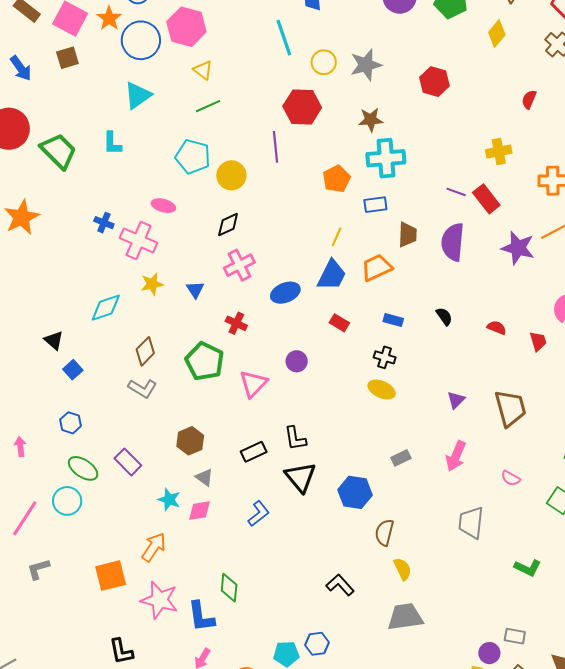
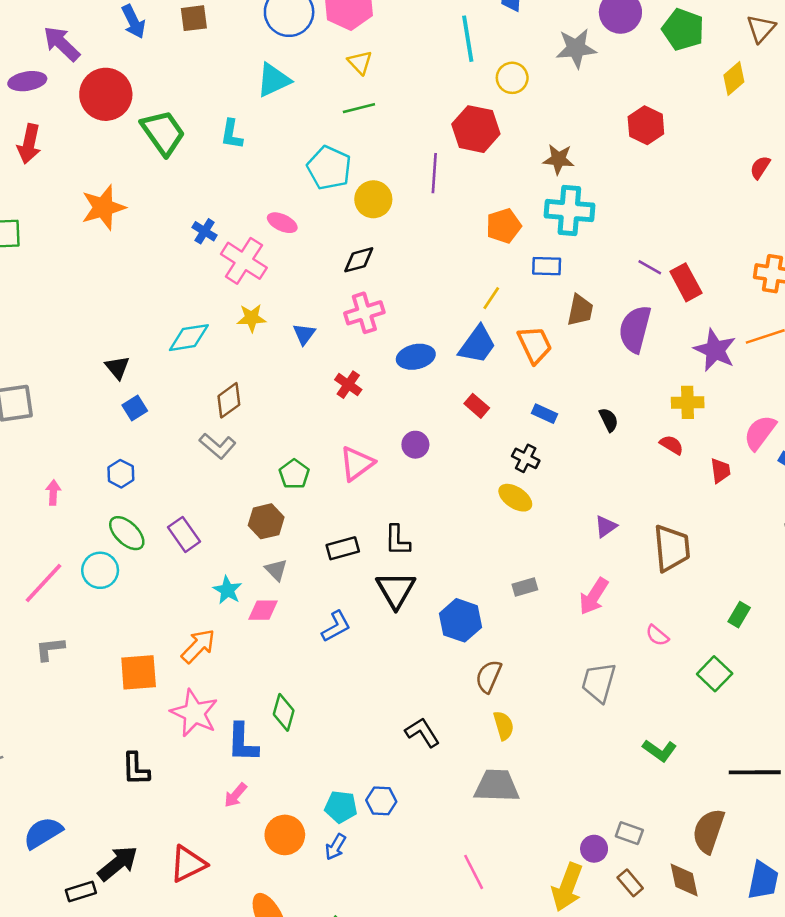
gray star: (366, 65) -> (576, 48), moved
yellow cross: (499, 151) -> (688, 402), moved
orange trapezoid: (377, 268) -> (535, 345), turned 80
green pentagon: (205, 361) -> (294, 474), moved, size x0.6

